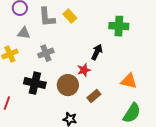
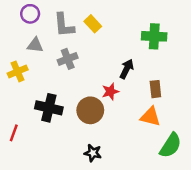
gray cross: (46, 53) -> (68, 59), moved
orange triangle: (129, 81) -> (150, 117), moved
brown rectangle: (94, 96) -> (155, 89), moved, turned -56

